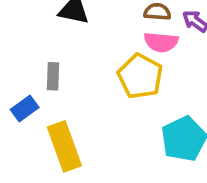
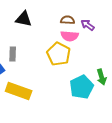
yellow rectangle: (64, 146) -> (19, 91), turned -50

